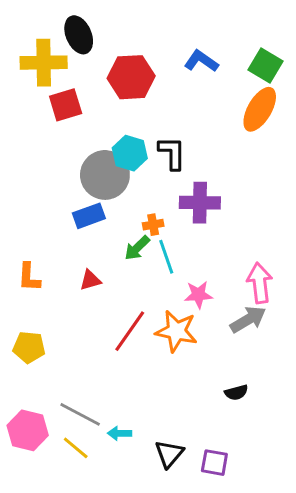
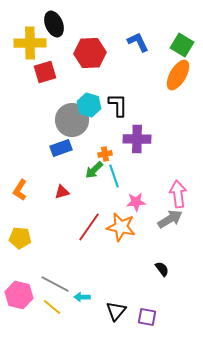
blue L-shape: (201, 61) -> (138, 42), turned 30
orange L-shape: (29, 277) -> (20, 190), turned 30
black semicircle: (236, 392) -> (162, 269), turned -112

